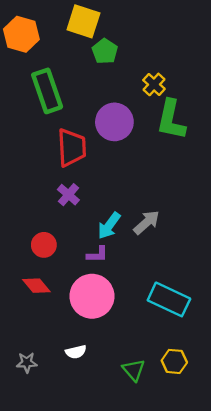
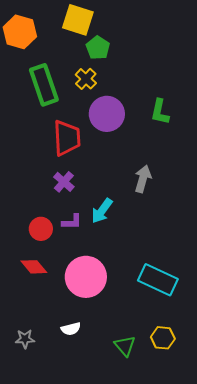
yellow cross: (154, 84) -> (86, 79), moved
green L-shape: (171, 120) -> (160, 112), size x0.7
gray arrow: (147, 222) -> (143, 179), moved, turned -32
purple L-shape: (97, 255) -> (72, 222), moved

